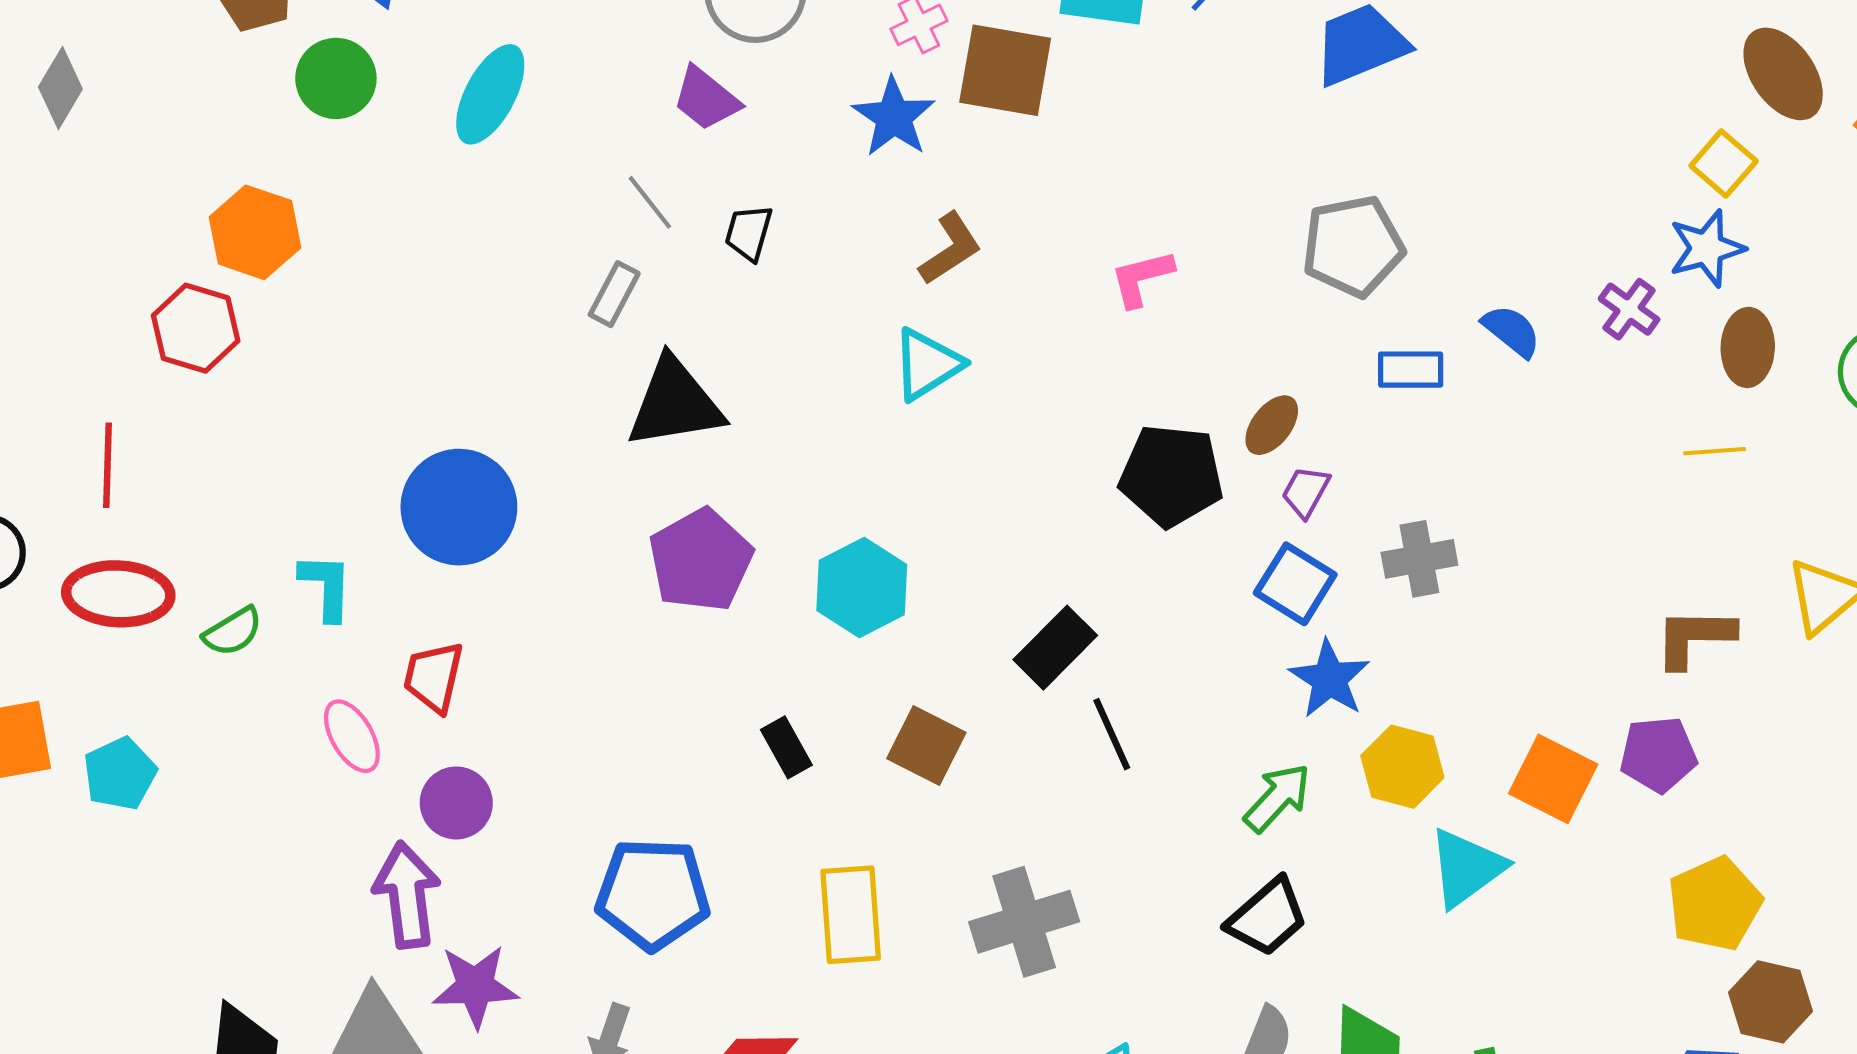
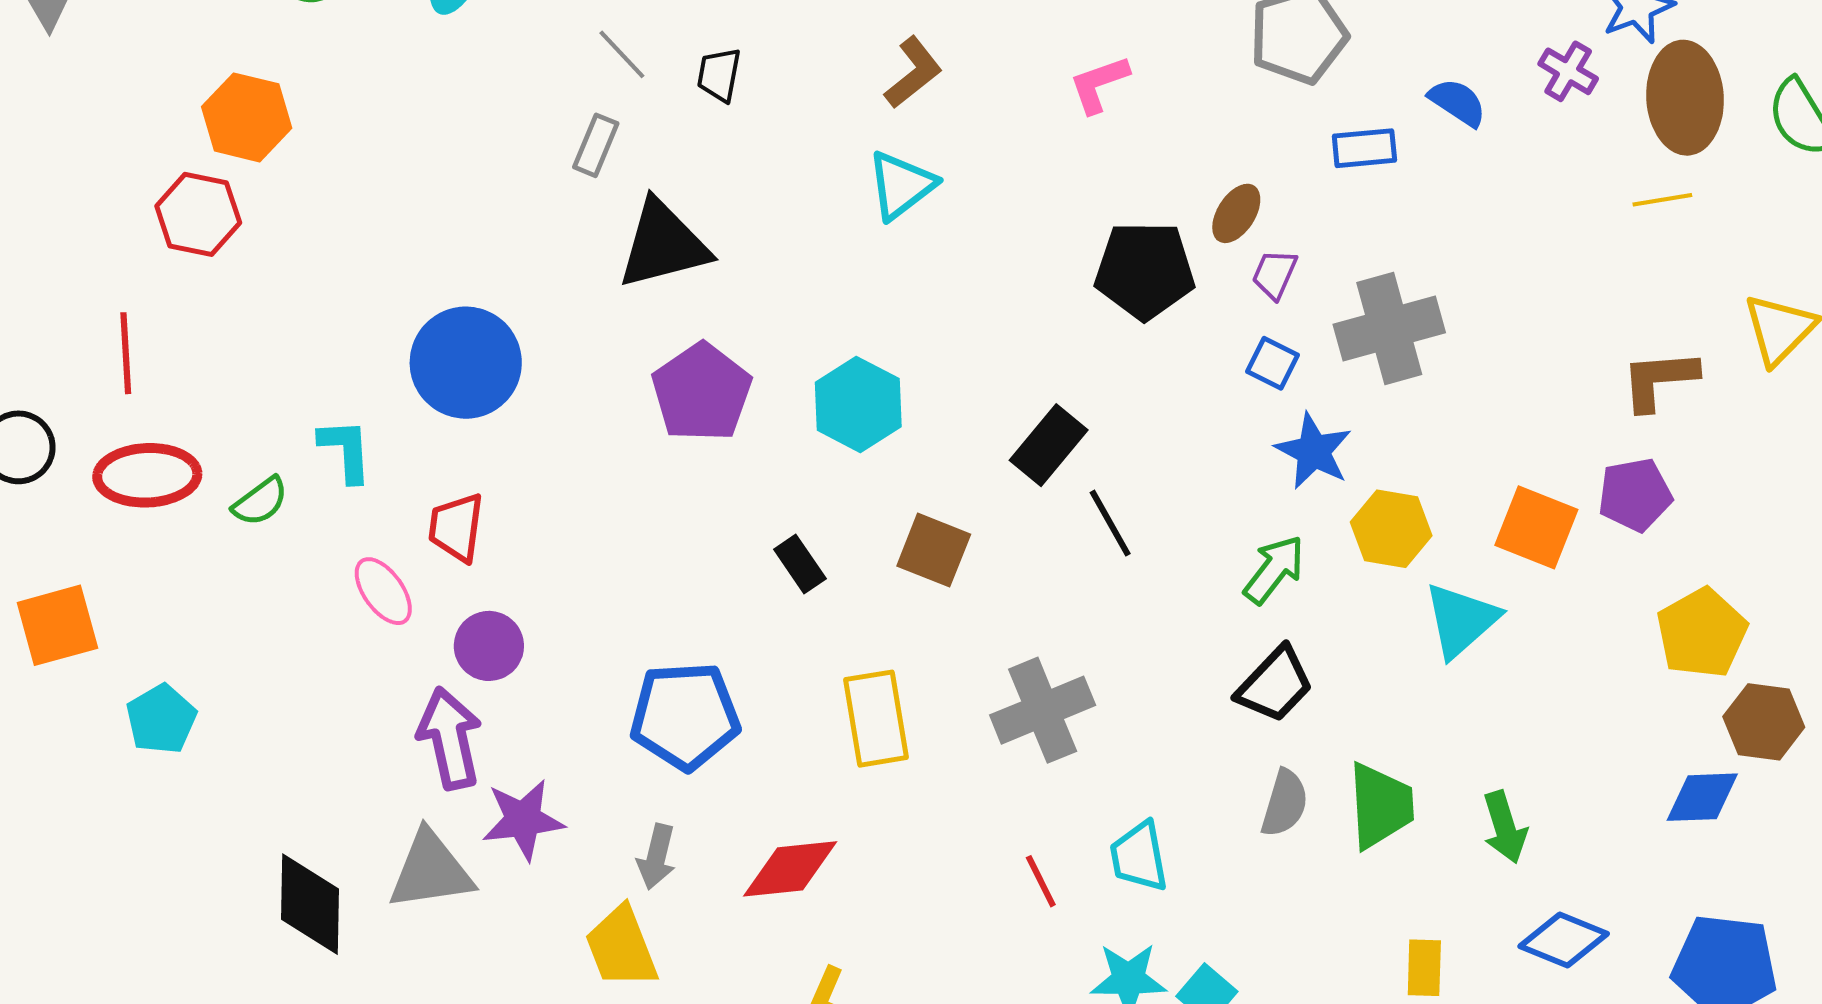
brown ellipse: (1748, 347) -> (1685, 98), size x1.5
gray cross: (1419, 559) -> (1389, 328), size x1.5
blue square: (1295, 584) -> (1273, 363), size x0.7
cyan pentagon: (120, 774) -> (161, 719), moved

